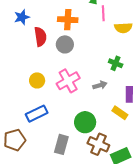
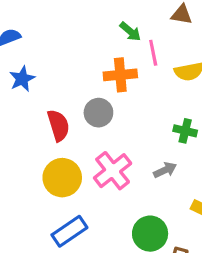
orange cross: (68, 20) -> (120, 75), moved
red semicircle: (40, 37) -> (58, 125), moved
yellow circle: (37, 80) -> (62, 178), size x1.5

